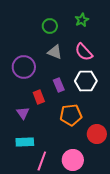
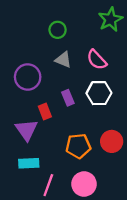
green star: (82, 20) -> (110, 19), moved, size x1.5
purple triangle: (23, 113) -> (26, 130), size x1.5
orange pentagon: (71, 115) -> (78, 146), moved
red circle: (97, 134) -> (112, 141), moved

